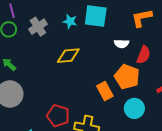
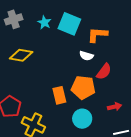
orange L-shape: (142, 18) -> (97, 35), moved
yellow diamond: (68, 56) -> (21, 55), moved
orange pentagon: (127, 77) -> (83, 88), turned -30

